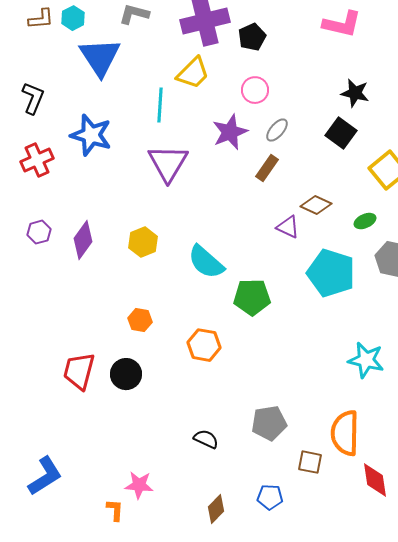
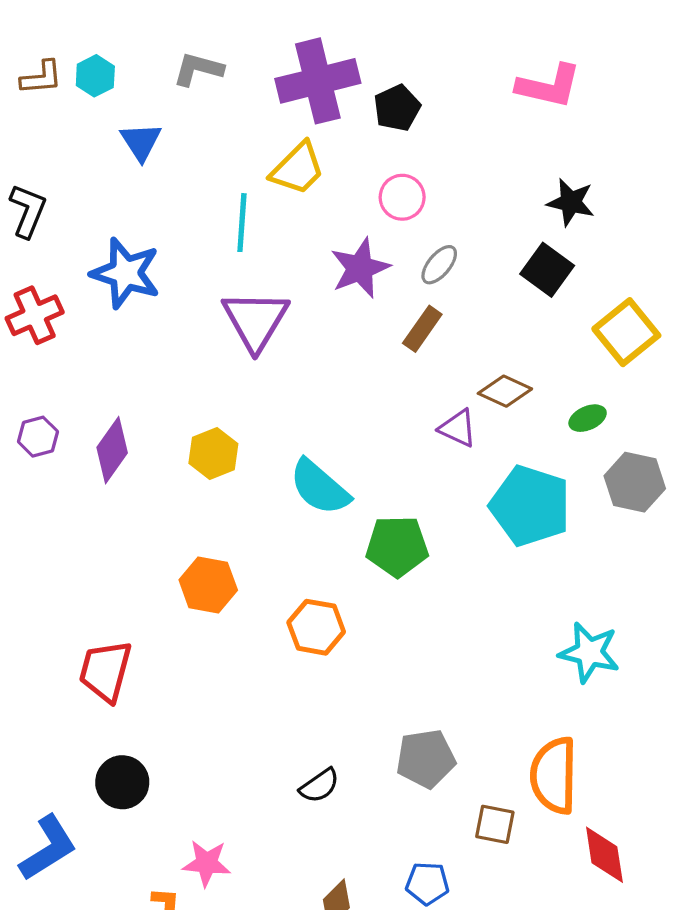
blue triangle: (100, 57) -> (141, 142), size x0.6
orange hexagon: (140, 320) -> (208, 585), size x1.4
black circle: (126, 374) -> (122, 782), moved
black semicircle: (206, 439) -> (320, 786), turned 120

